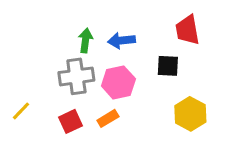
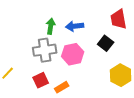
black square: (168, 66) -> (106, 43), turned 35
orange rectangle: (108, 118) -> (62, 87), moved

